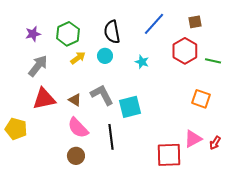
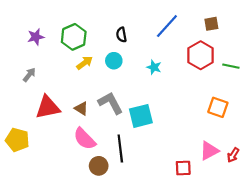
black semicircle: (112, 32) -> (121, 35), size x0.6
gray arrow: (38, 66) -> (29, 75), moved, size x0.6
red square: (169, 155) -> (183, 168), size x0.6
brown circle: (76, 156) -> (99, 166), moved

